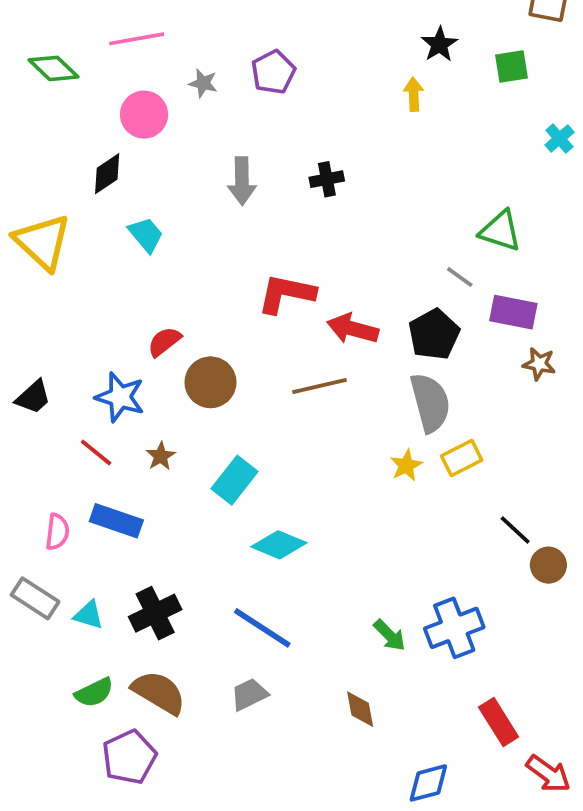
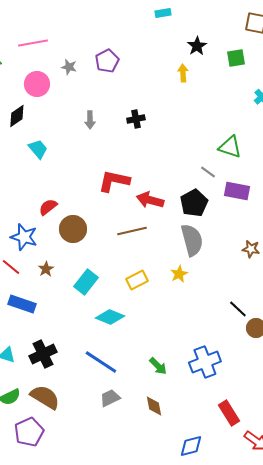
gray arrow: (242, 181) -> (90, 120), size x0.7
brown star: (539, 364) -> (251, 249), moved
yellow rectangle: (462, 458) -> (137, 280), moved
green arrow: (390, 635) -> (158, 366), moved
gray trapezoid: (249, 694) -> (110, 398), moved

